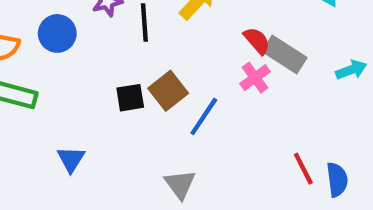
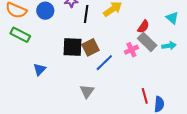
red semicircle: (257, 41) -> (143, 27), moved, turned 64
cyan arrow: (351, 70) -> (169, 46), moved
black square: (130, 98) -> (72, 47), size x1.5

